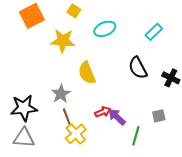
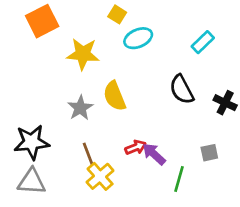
yellow square: (74, 11) -> (117, 14), moved
gray star: (61, 94) -> (80, 108), moved

